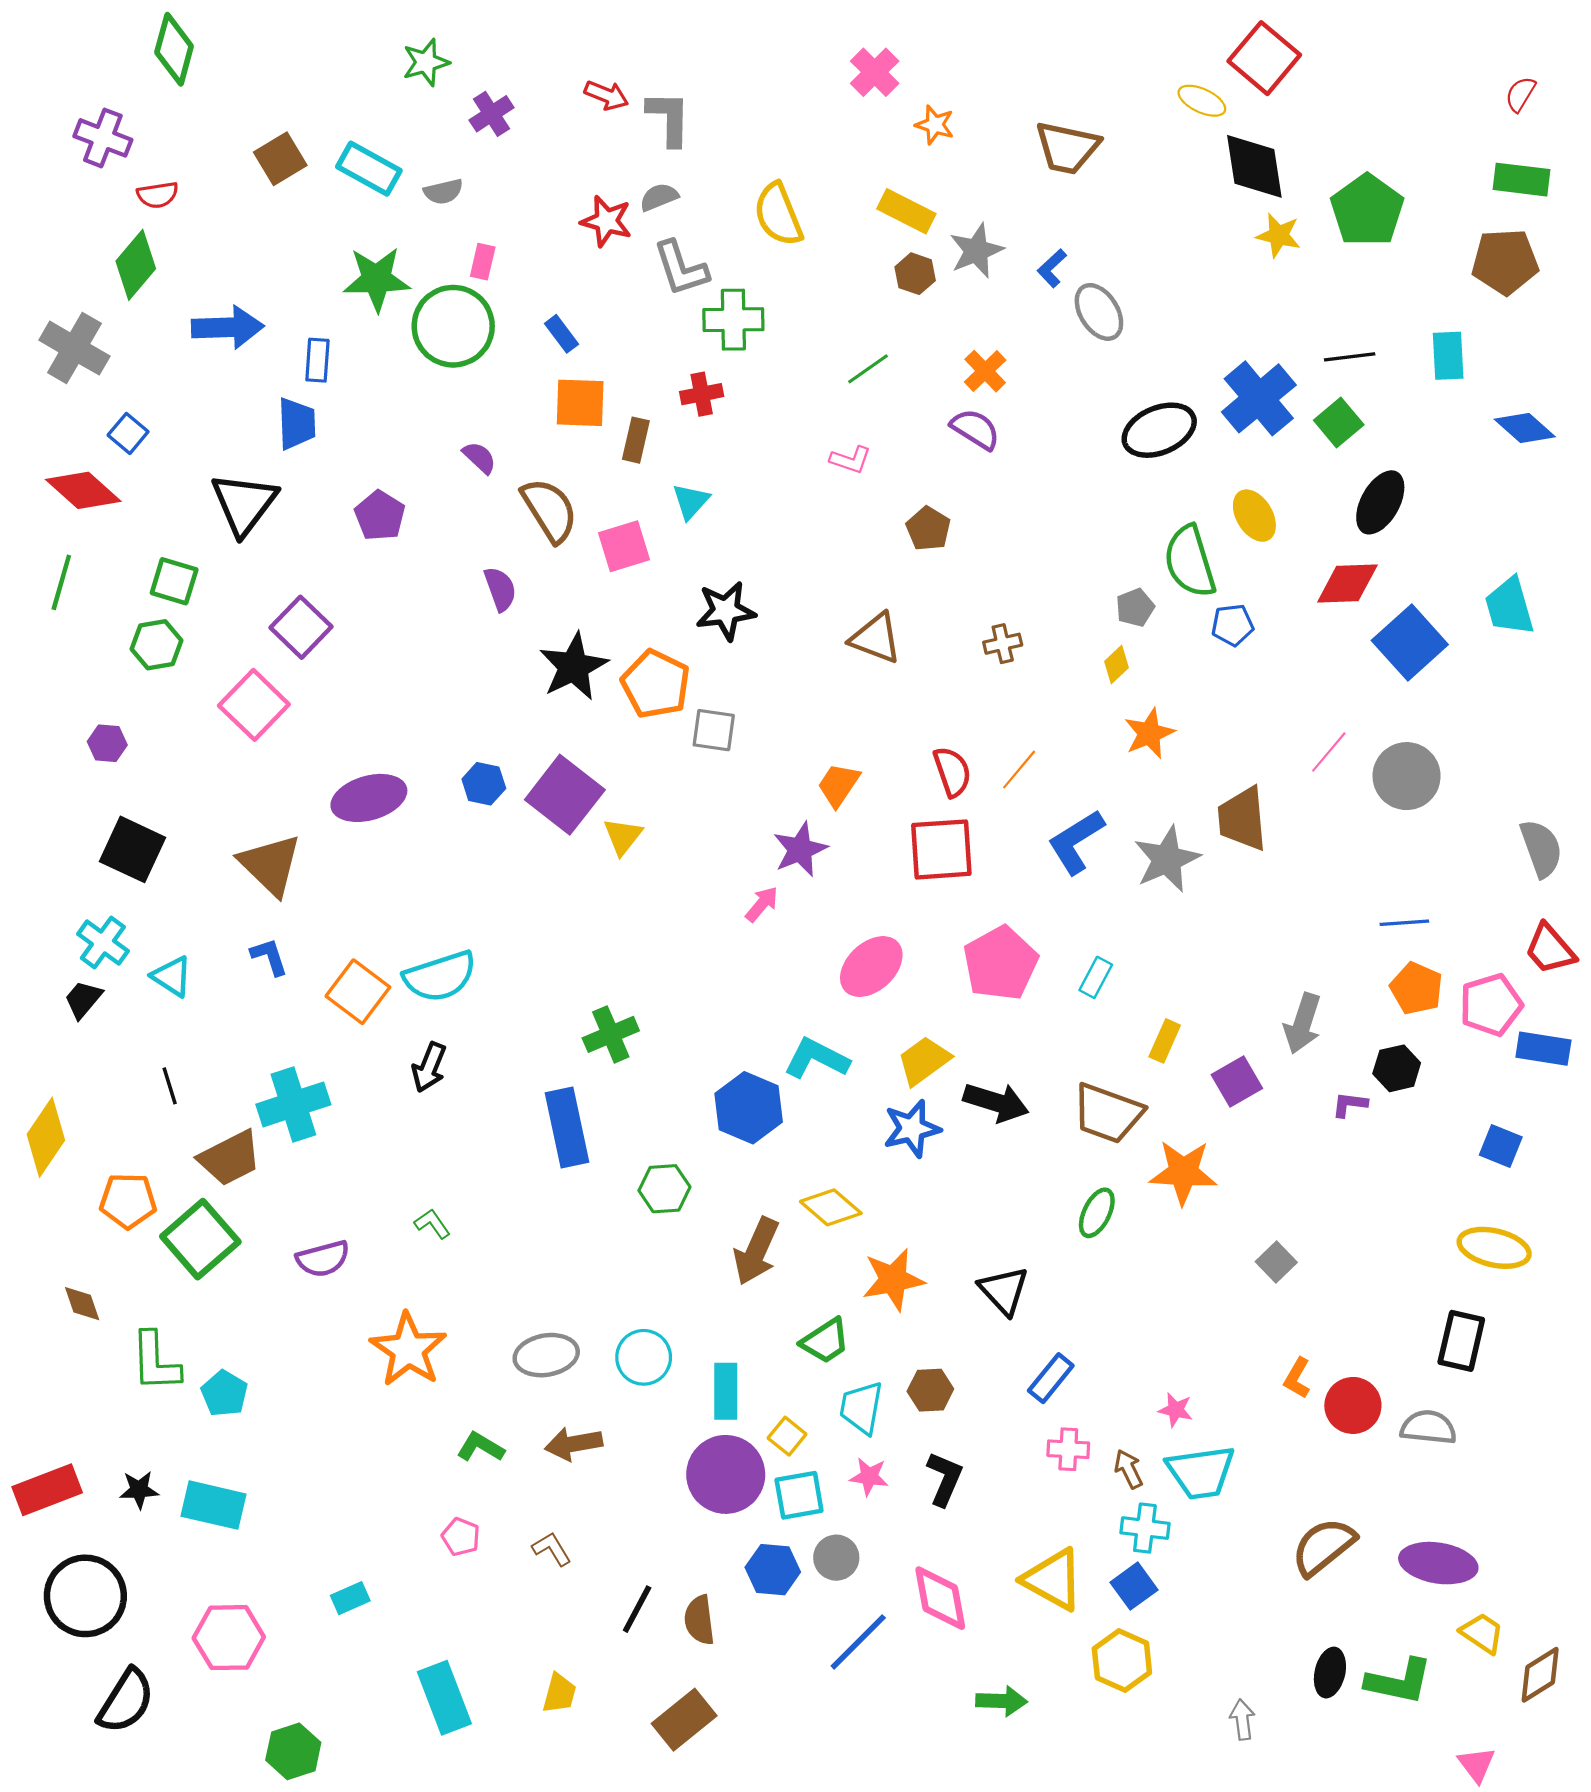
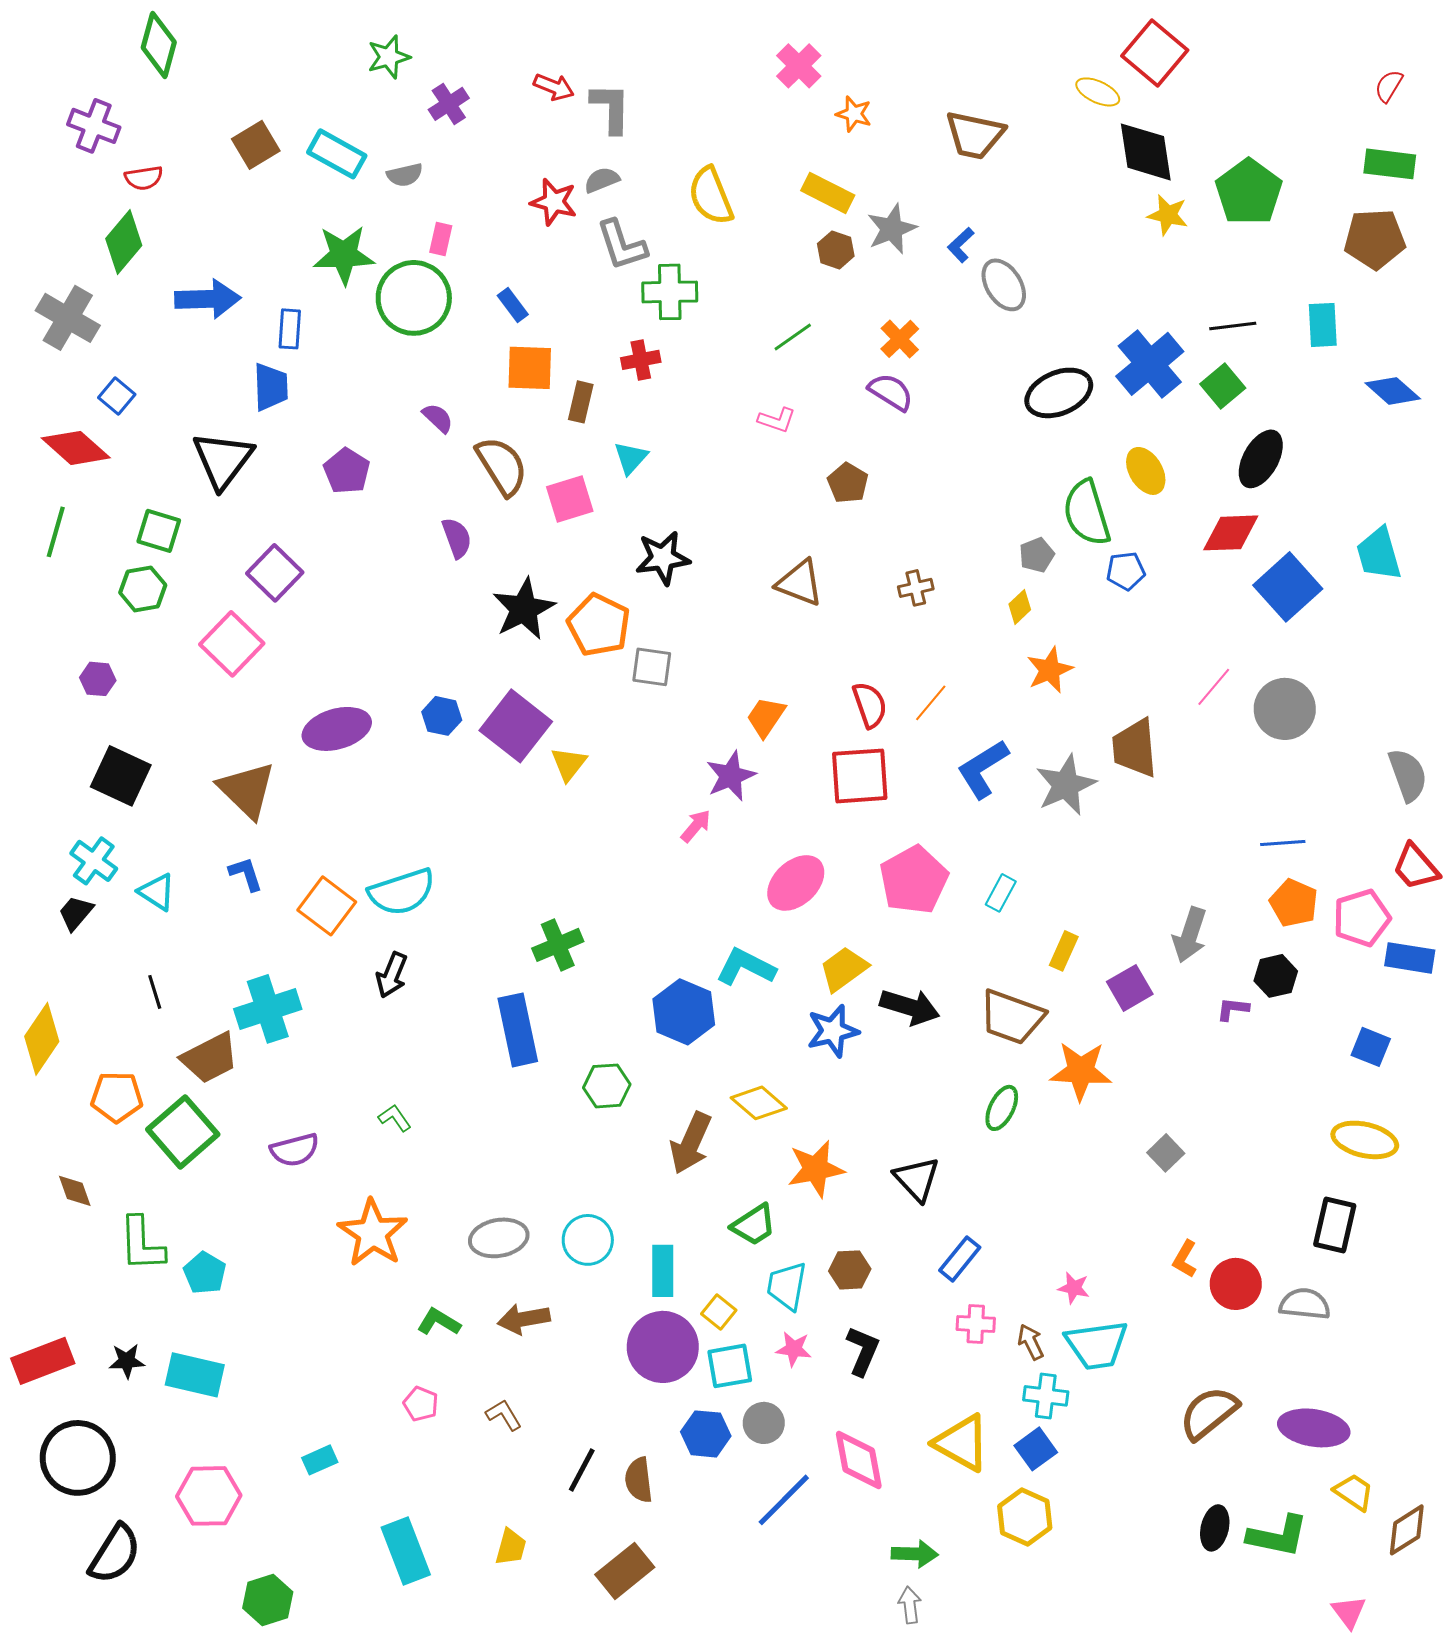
gray arrow: (1242, 1720) -> (910, 1605), moved

